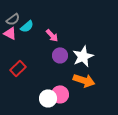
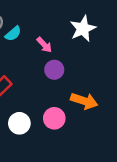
white star: (83, 56) -> (83, 29), moved
white circle: (48, 98) -> (19, 123), moved

